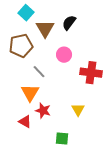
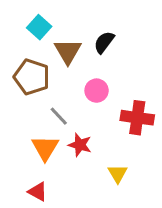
brown pentagon: (21, 46) -> (32, 77), turned 30
red star: (43, 111) -> (80, 145), moved

